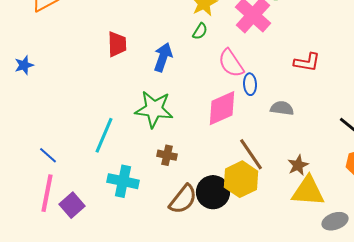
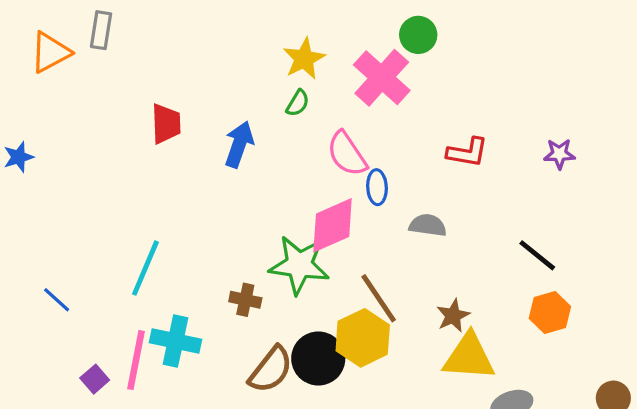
green star: (154, 109) -> (299, 265), moved
pink line: (47, 193) -> (136, 360), moved
purple square: (72, 205) -> (95, 379), size x0.7

